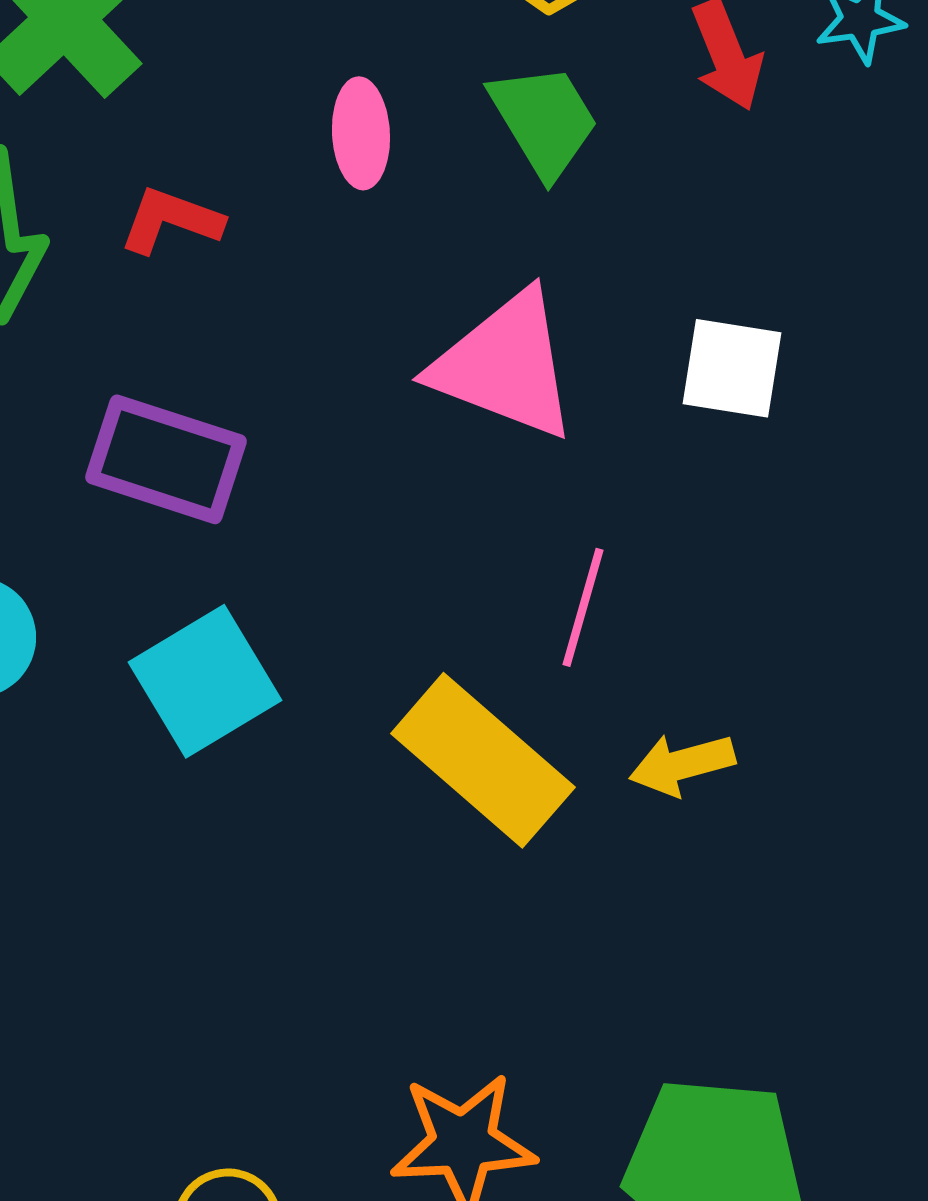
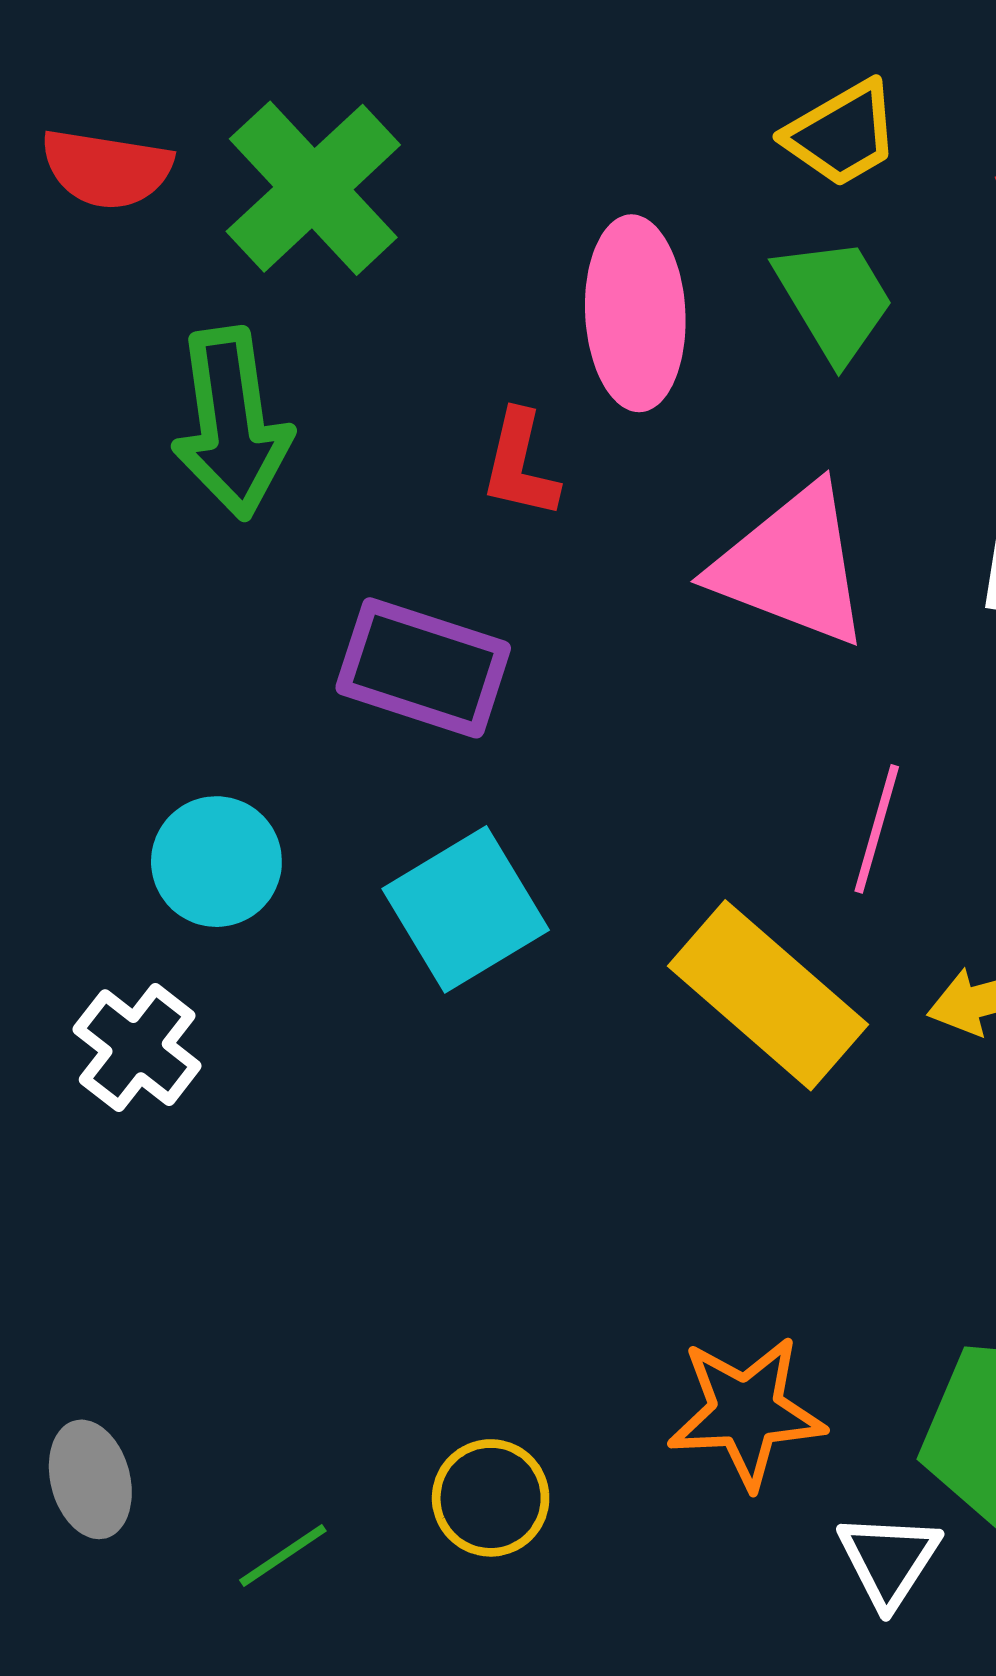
pink ellipse: (361, 133) -> (635, 313), size x1.6
red L-shape: (171, 220) -> (520, 464), moved, turned -97

